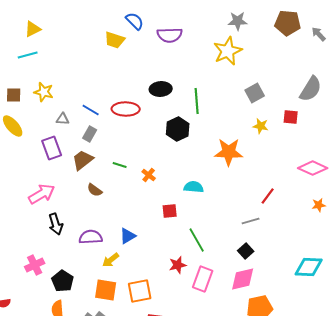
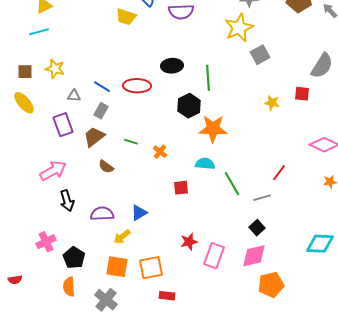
gray square: (255, 93) -> (260, 55), moved
orange star: (229, 152) -> (213, 129), moved
green line: (197, 240) -> (232, 184), moved

